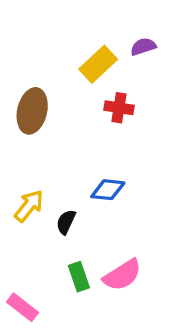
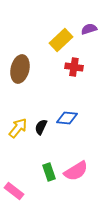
black semicircle: (66, 222) -> (41, 127), moved

